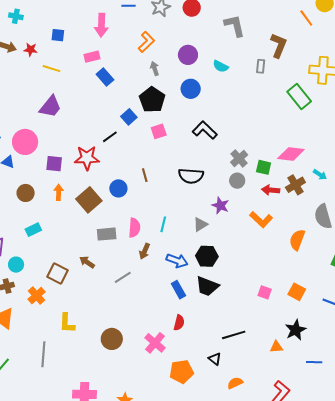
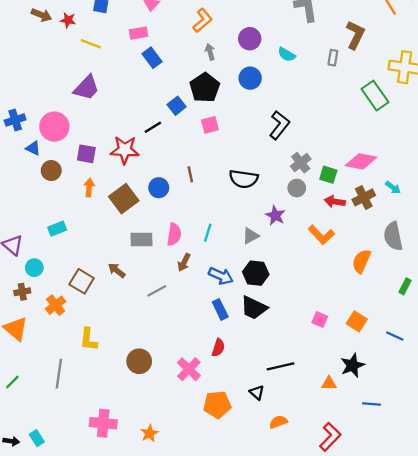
black L-shape: (205, 130) -> (279, 125), moved, turned 80
brown circle: (26, 193) -> (51, 171), moved

